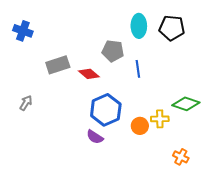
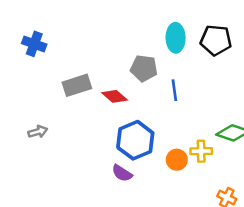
gray arrow: (26, 103) -> (38, 132), turned 42

